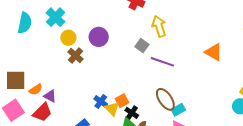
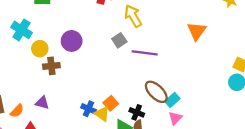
gray square: (142, 46) -> (119, 40), turned 32
orange triangle: (214, 52) -> (197, 31), turned 48
brown cross: (76, 56) -> (51, 66), turned -35
purple triangle: (50, 96) -> (42, 103), moved
black cross: (132, 113) -> (137, 112), moved

